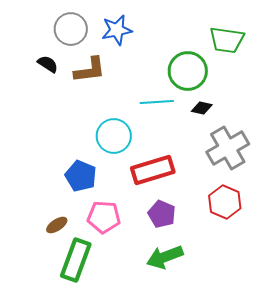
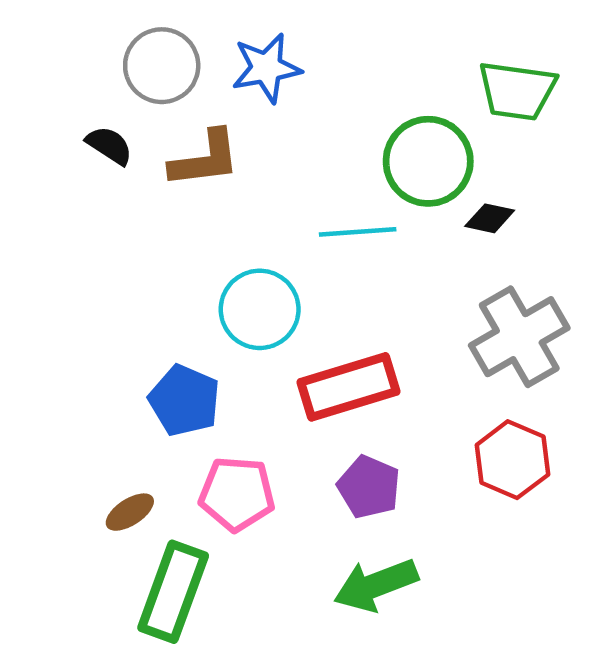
black diamond: (202, 108) -> (490, 218), moved

